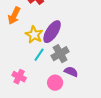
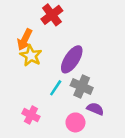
yellow star: (34, 35) -> (31, 56), moved
gray cross: (60, 54) -> (82, 87), turned -36

